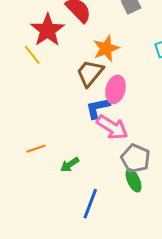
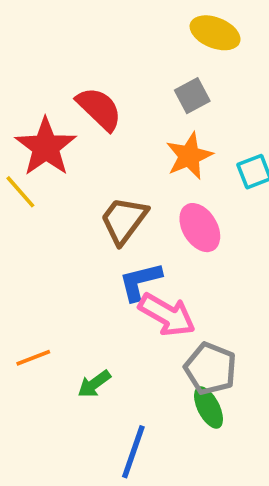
orange star: (106, 48) -> (189, 156), moved
pink ellipse: (116, 89) -> (200, 228), moved, turned -44

